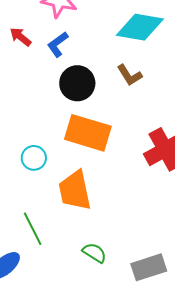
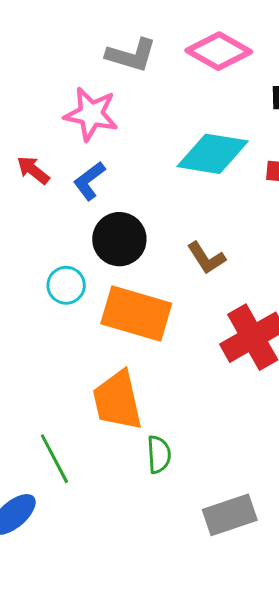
brown L-shape: (129, 75) -> (206, 258), moved
cyan circle: (34, 158) -> (66, 285), moved
green semicircle: (94, 253) -> (159, 454), moved, turned 55

